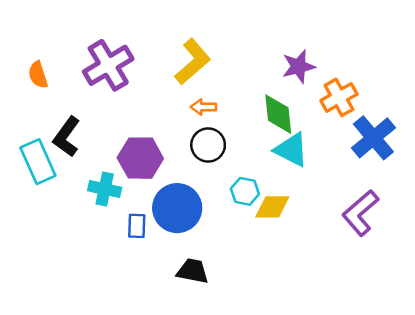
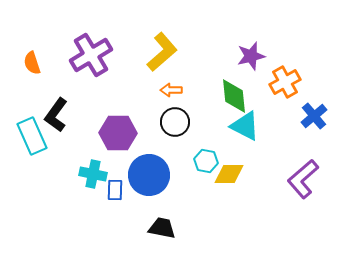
blue cross: (373, 138) -> (314, 116), size x0.7
cyan cross: (105, 189) -> (93, 174), moved

